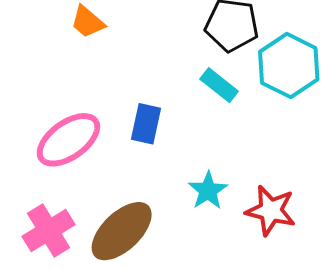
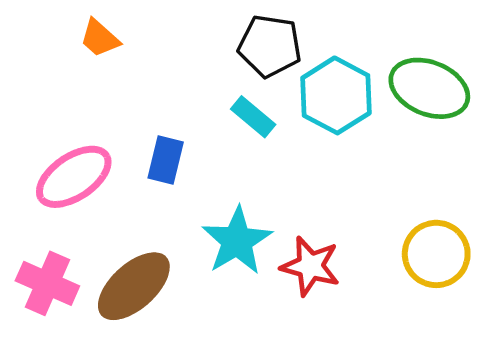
cyan star: (208, 191) -> (237, 241), size x1.5
pink cross: (48, 231) -> (47, 283), turned -36

